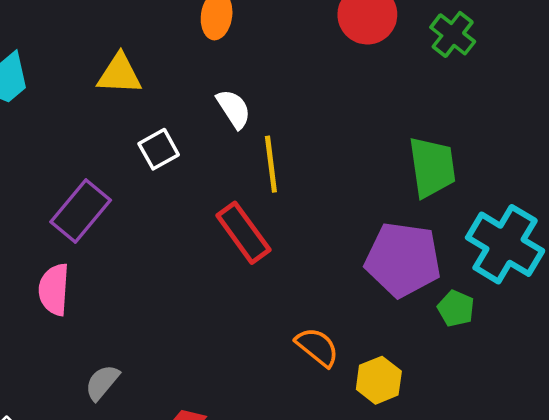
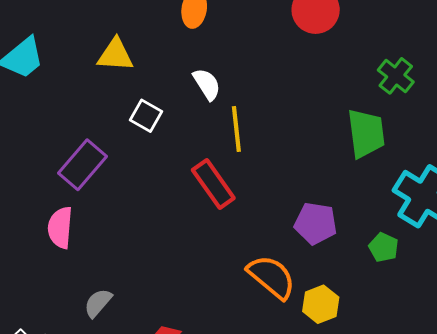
green cross: (453, 34) -> (396, 76), moved
white square: (159, 149) -> (146, 116), turned -32
purple pentagon: (403, 260) -> (316, 223), moved, size x0.7
orange semicircle: (317, 347) -> (271, 277), size x1.4

